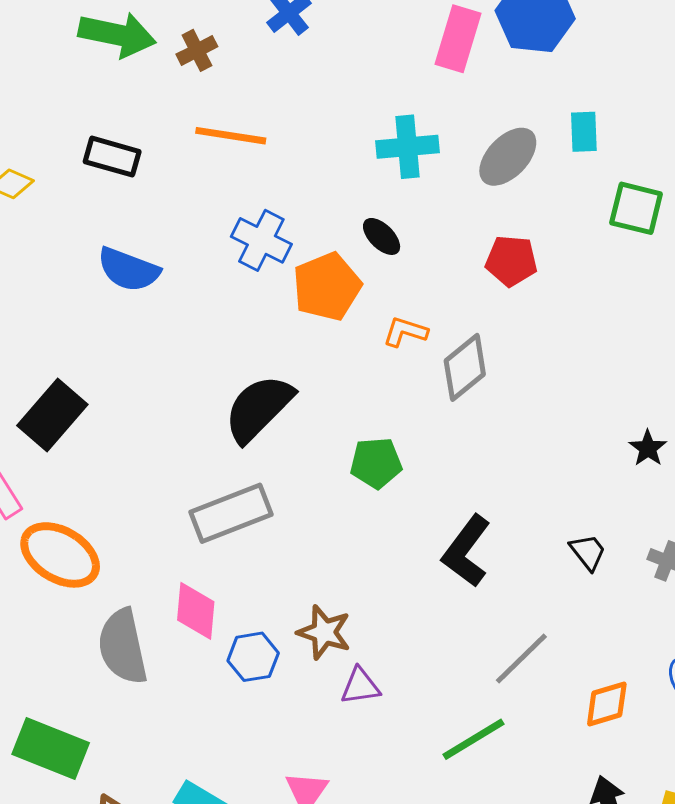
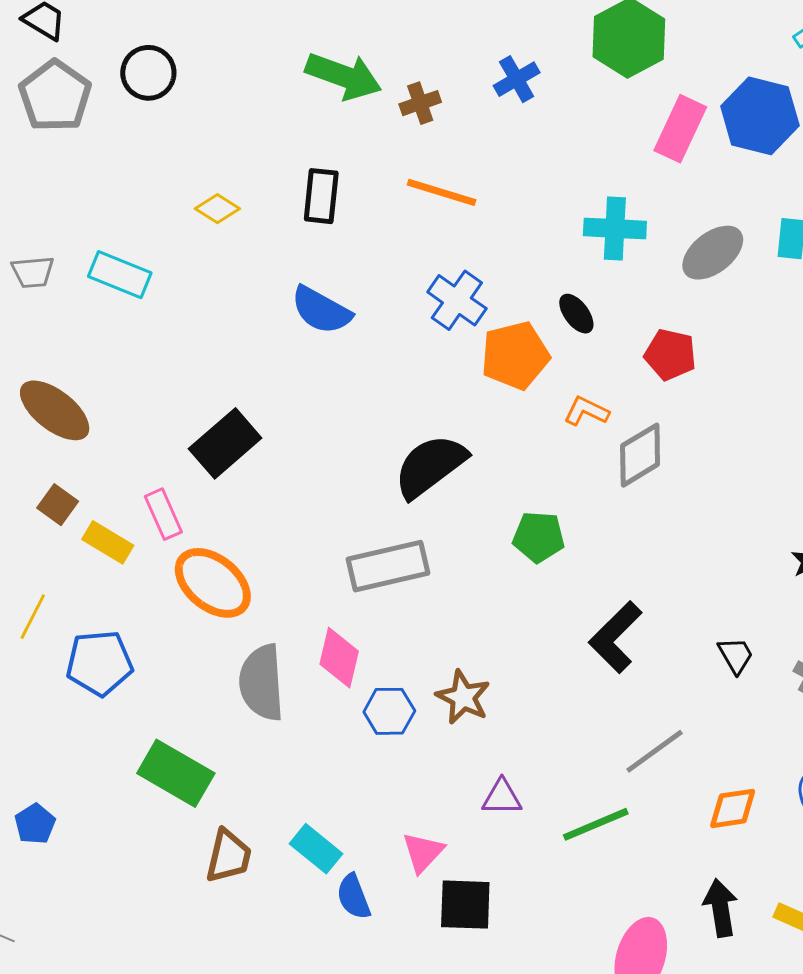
black rectangle: (112, 157) -> (321, 196), turned 72
red pentagon: (511, 261) -> (670, 355), moved
purple triangle: (360, 686) -> (502, 797), moved

